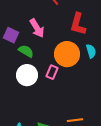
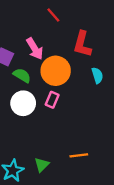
orange circle: (67, 54) -> (56, 71), moved

